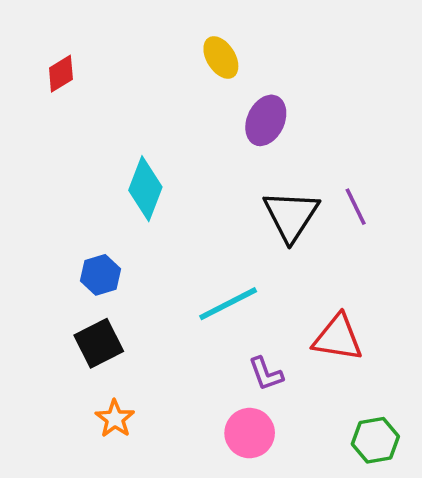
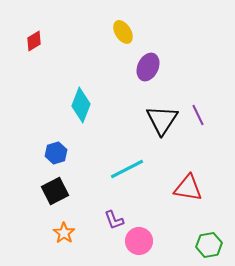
purple L-shape: (266, 374) -> (114, 220), moved

